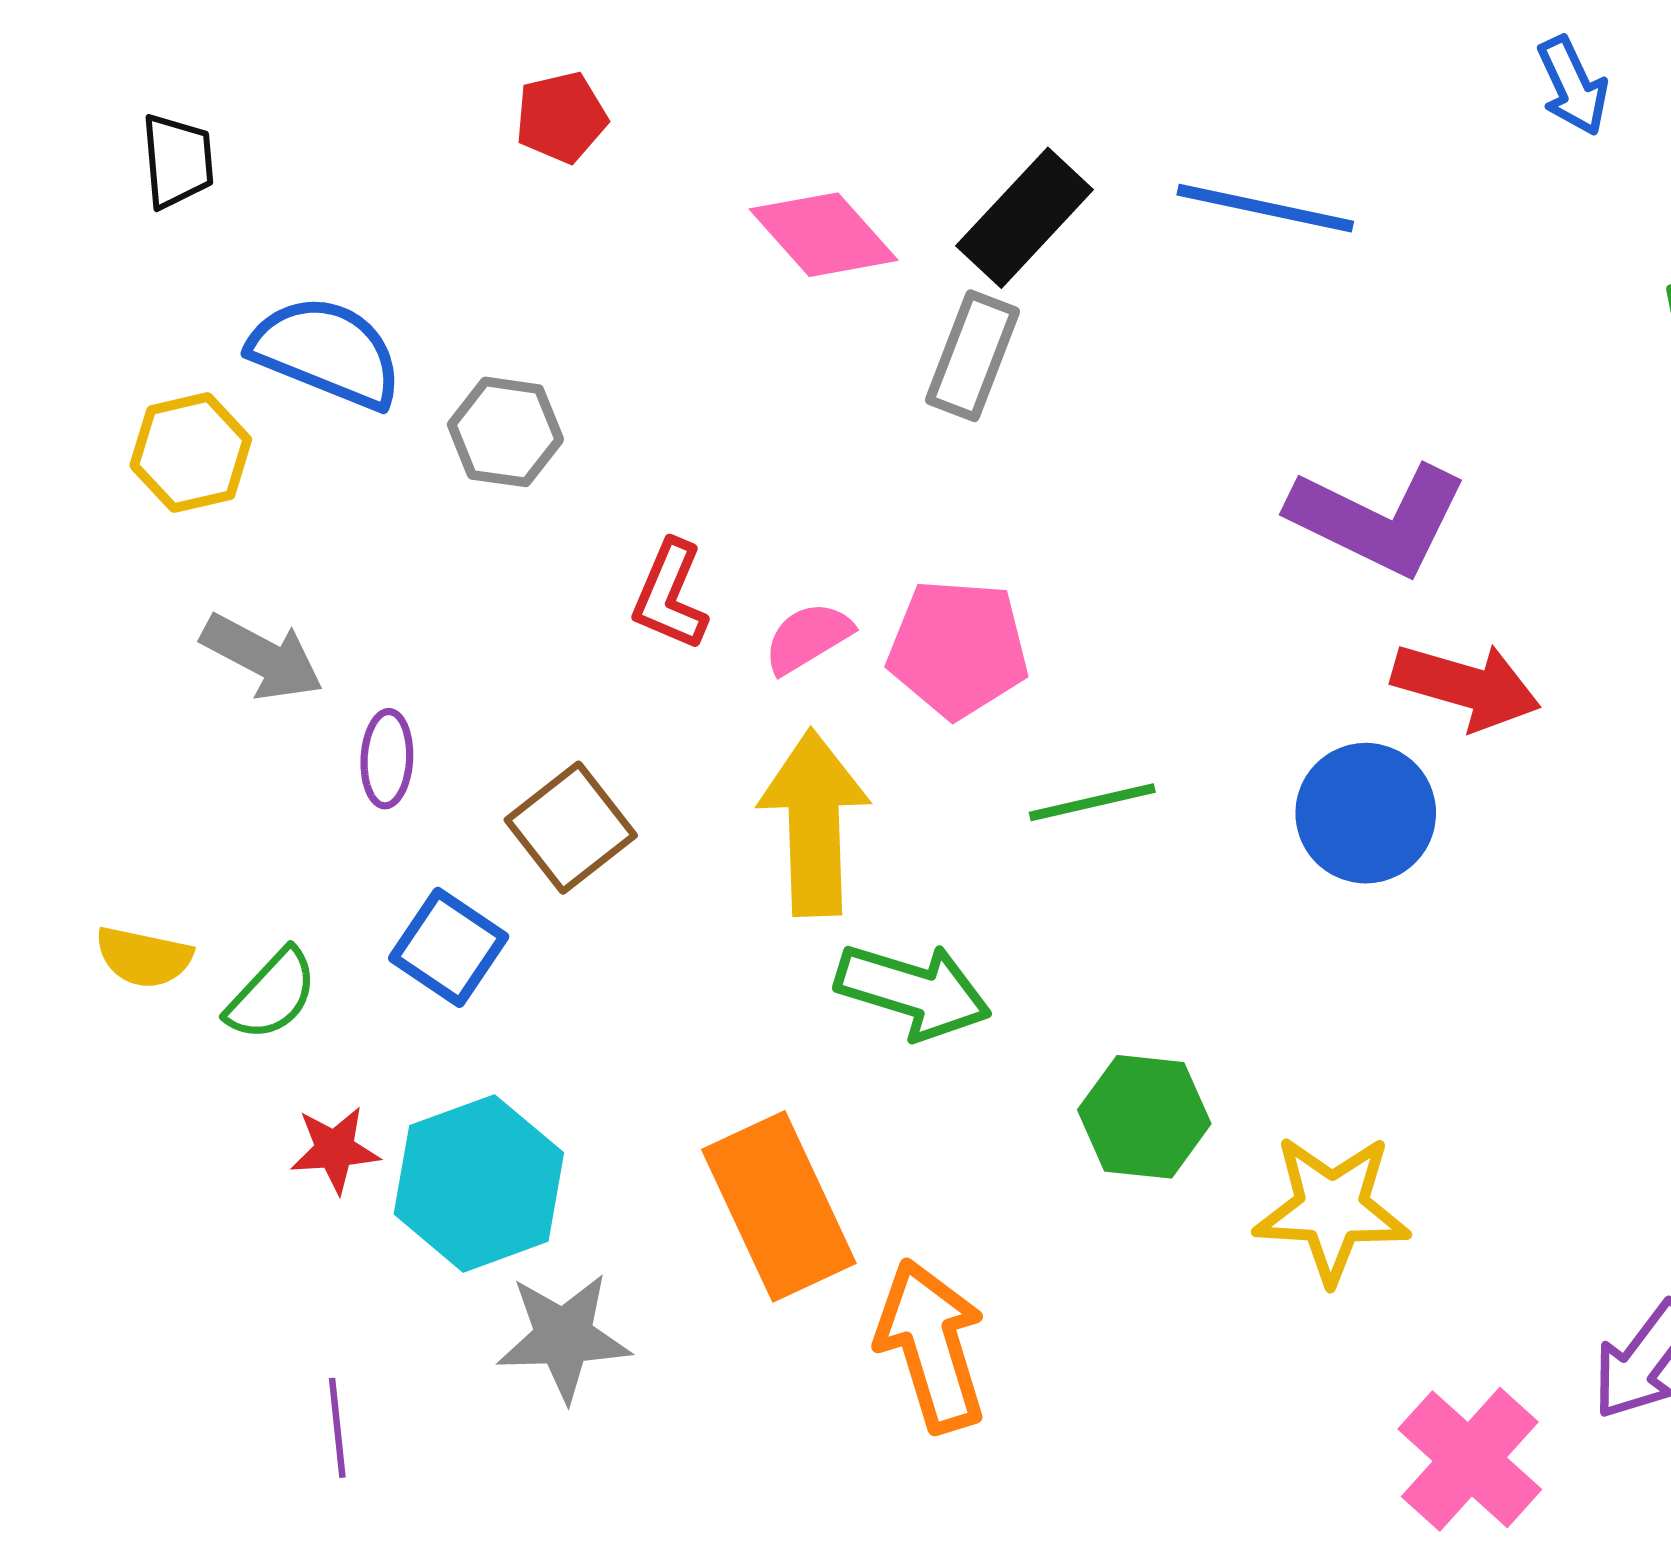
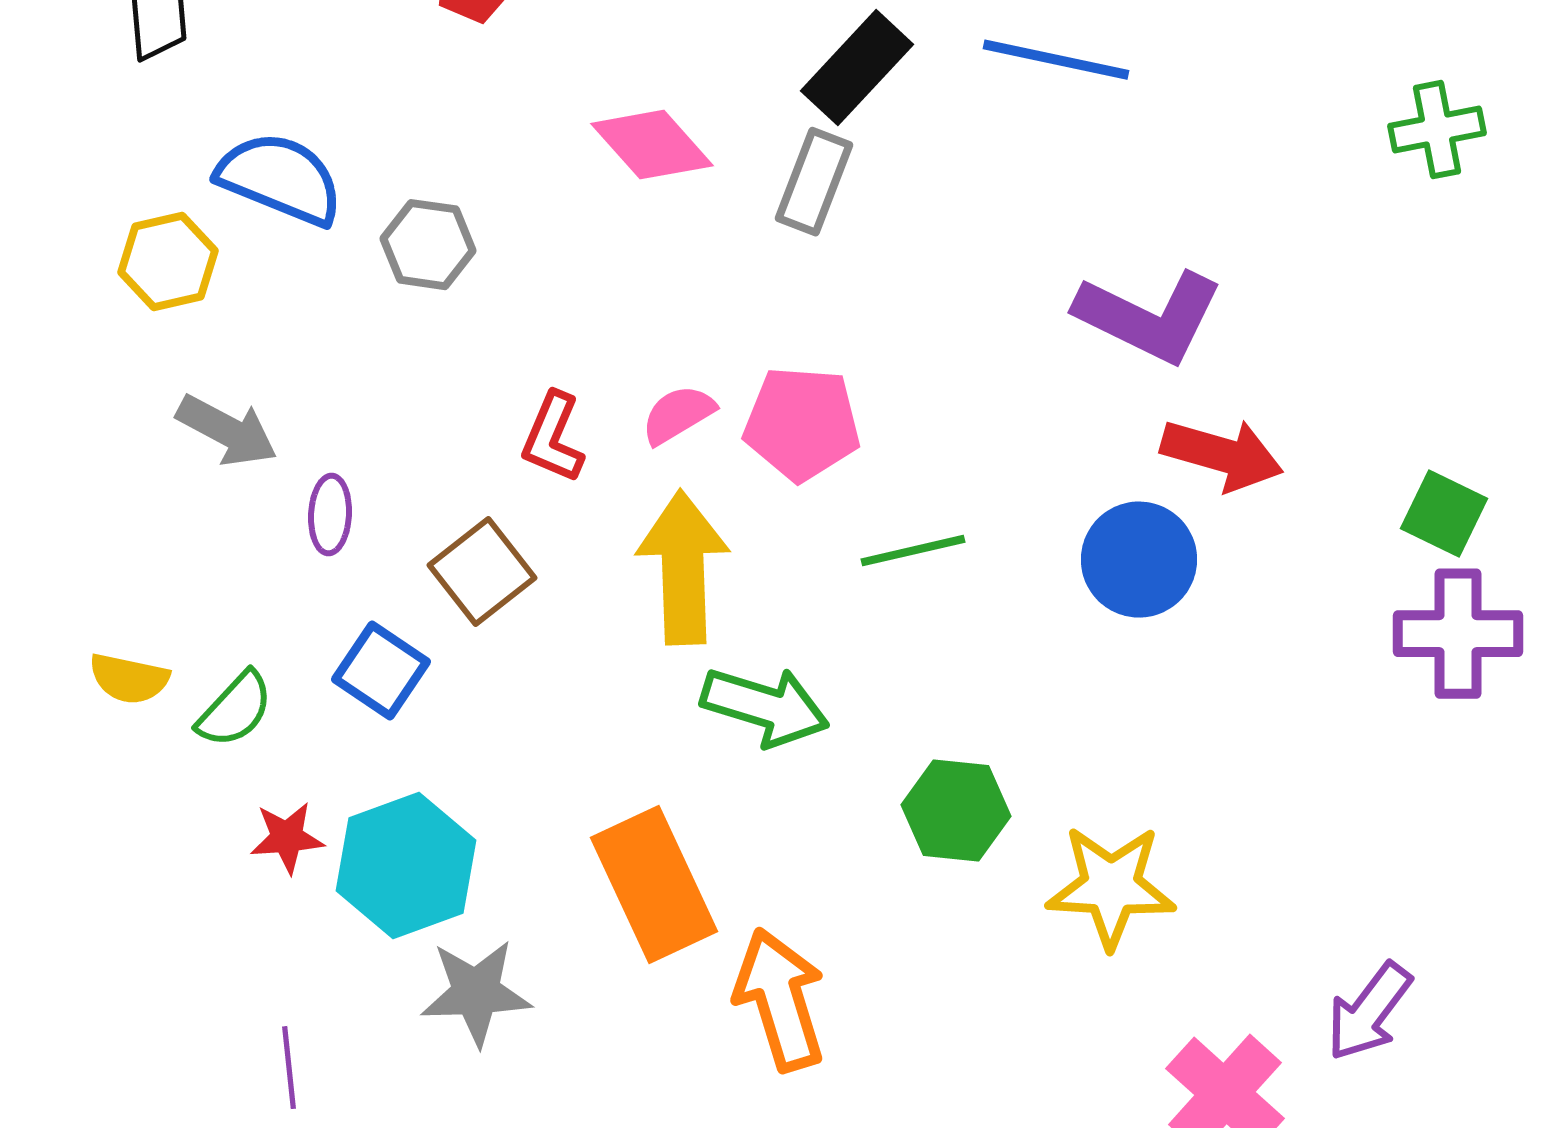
pink diamond: (824, 235) -> (652, 145), moved
red L-shape: (670, 595) -> (553, 438), moved

